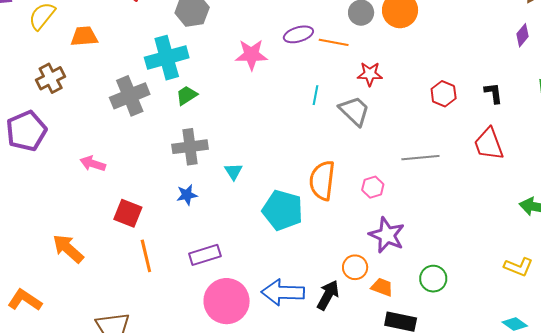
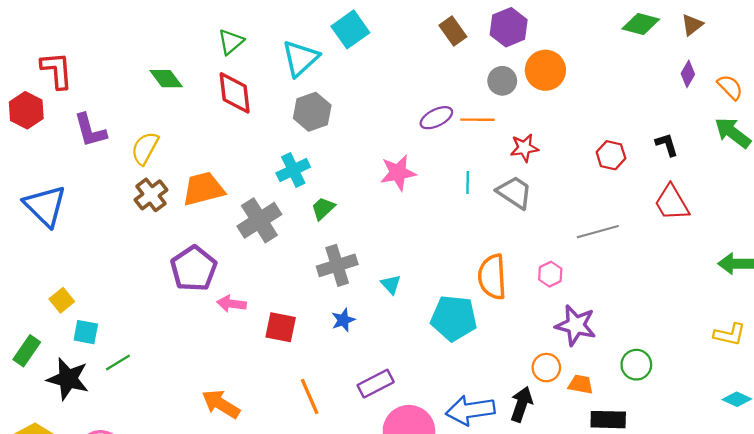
orange trapezoid: (84, 36) -> (203, 189), moved, size x1.4
pink star: (251, 55) -> (398, 173), moved
cyan cross: (167, 58) -> (293, 170), size x0.7
brown cross: (51, 78) -> (151, 195), moved
purple pentagon: (26, 131) -> (194, 269), moved
red square: (128, 213) -> (281, 327), moved

